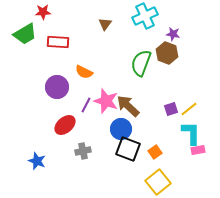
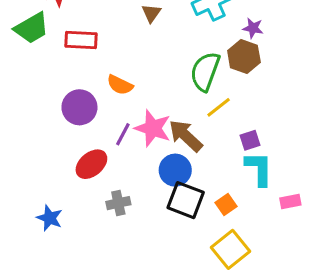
yellow line: (189, 109) -> (219, 107), moved
cyan L-shape: (191, 133) -> (259, 169), moved

